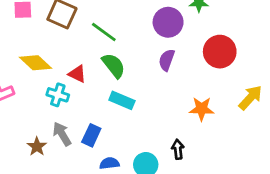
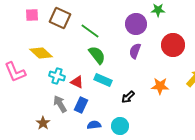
red triangle: (77, 74) -> (77, 82), moved
brown star: (37, 147) -> (43, 123), moved
black arrow: (178, 149) -> (128, 97), moved, turned -128

